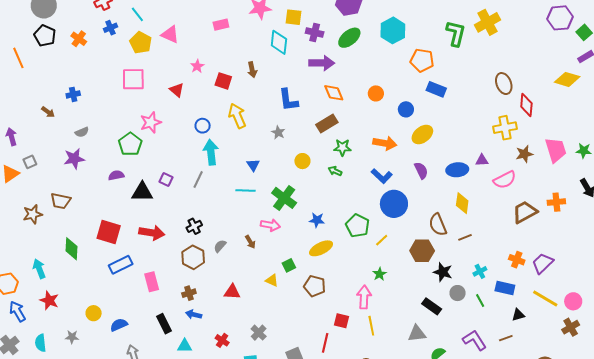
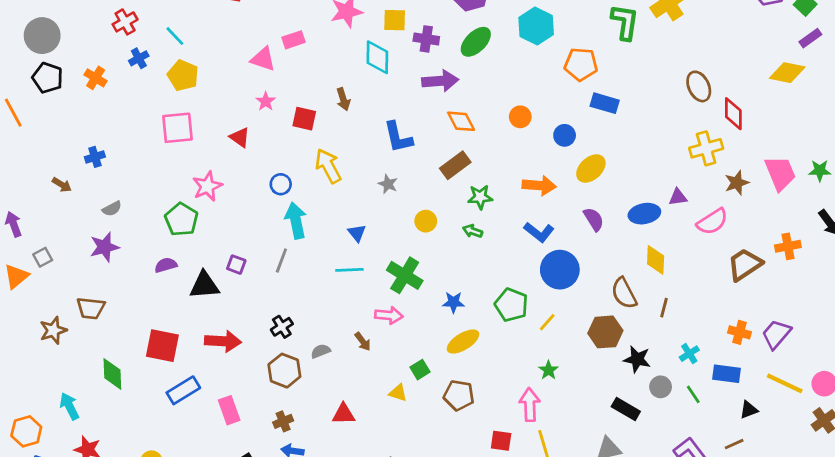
pink triangle: (170, 34) -> (263, 59), moved
brown line: (465, 237) -> (664, 308), turned -48
gray semicircle: (220, 246) -> (321, 351), turned 32

